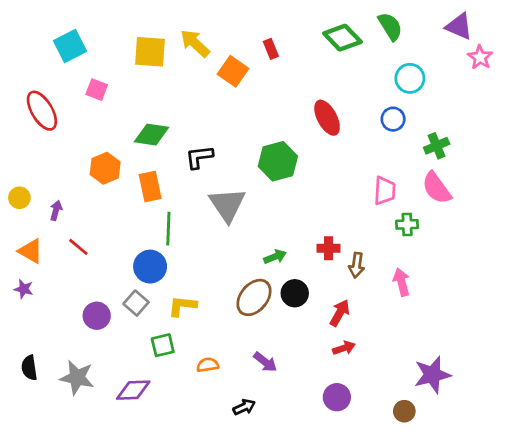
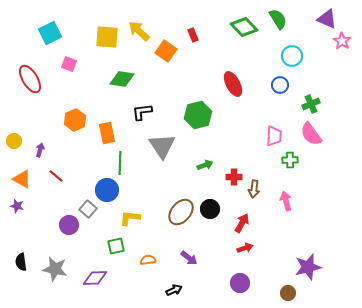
green diamond: (151, 135) -> (122, 79), moved
green arrow: (275, 257) -> (205, 165), moved
gray square: (136, 303) -> (88, 209), moved

